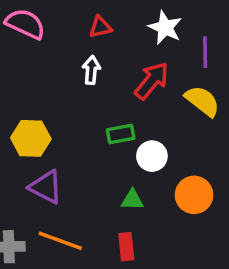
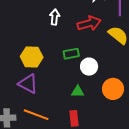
red arrow: (152, 81) -> (89, 23), turned 35
yellow hexagon: (31, 138) -> (32, 57), moved

